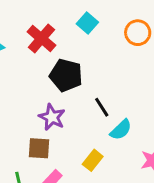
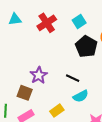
black pentagon: (66, 75) -> (86, 46), moved
black line: (102, 107) -> (73, 78), turned -48

